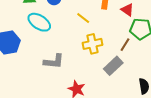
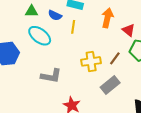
yellow line: (83, 18) -> (73, 27), moved, turned 56
brown line: (125, 45) -> (115, 58), moved

